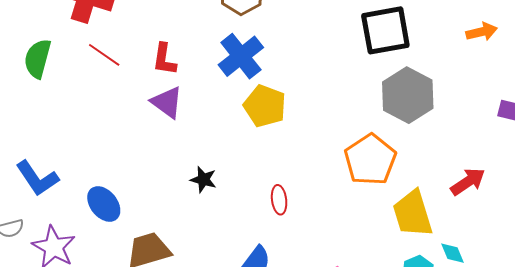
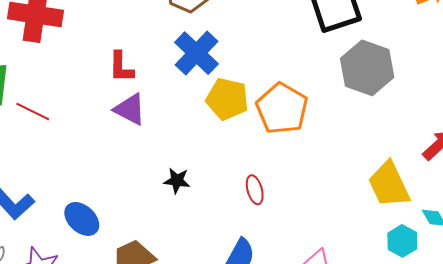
red line: (104, 55) -> (33, 112), moved
orange pentagon: (370, 160) -> (282, 108), moved

